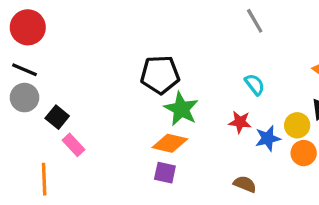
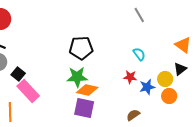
green star: (181, 109) -> (77, 77), moved, turned -30
pink rectangle: (73, 145) -> (28, 91), size x1.6
purple square: (165, 173) -> (84, 108), size x1.5
brown semicircle: (245, 184) -> (133, 115), turned -56

